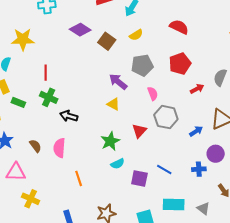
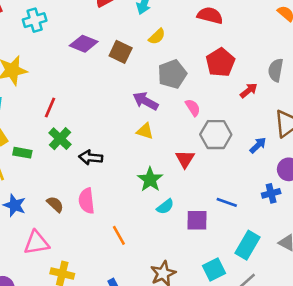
red line: (46, 73) -> (50, 107), turned 35
green cross: (49, 97) -> (60, 139), turned 30
cyan rectangle: (174, 205) -> (247, 245), turned -50

